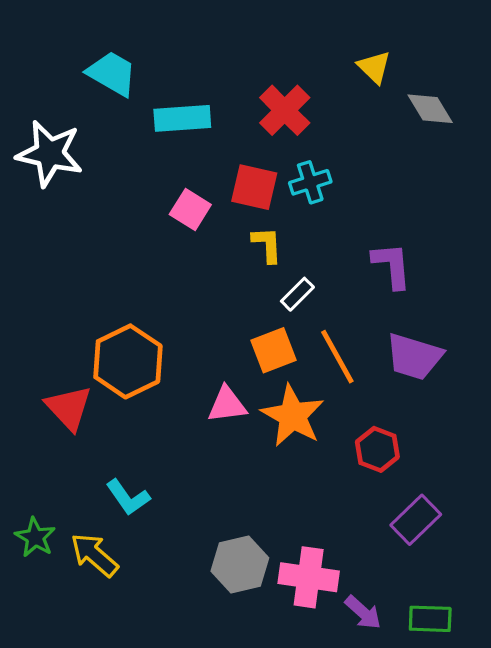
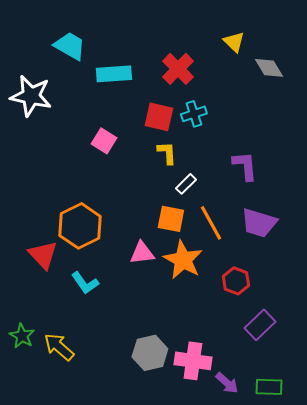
pink square: (190, 209) -> (104, 141), moved
orange square: (273, 350) -> (171, 219), turned 32
cyan L-shape: (128, 497) -> (85, 283), moved

